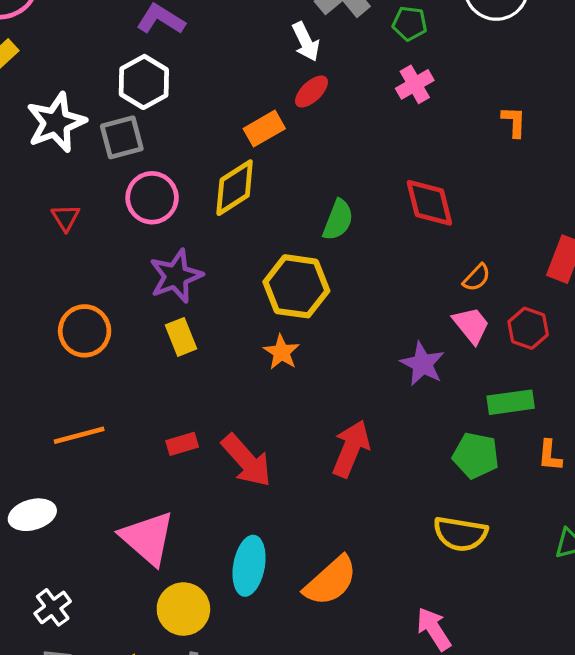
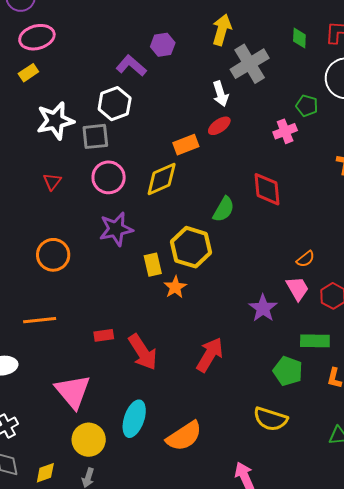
green pentagon: (410, 23) -> (307, 106), moved
red diamond: (429, 203) -> (267, 189), moved
yellow rectangle: (181, 337) -> (153, 265), moved

